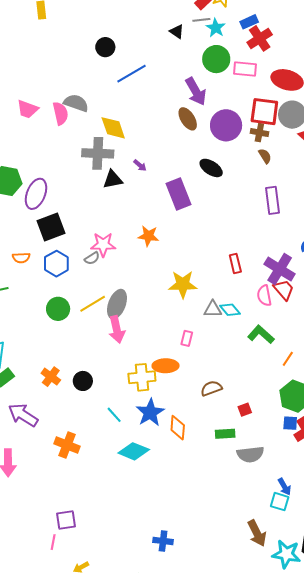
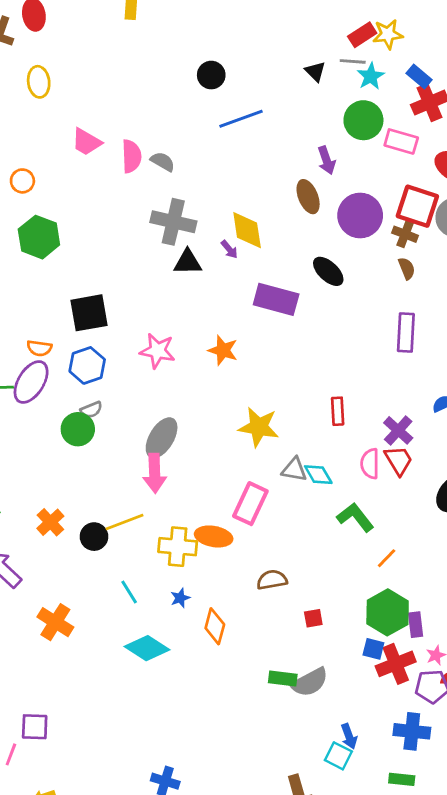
blue rectangle: (249, 22) -> (419, 77), turned 54
purple arrow: (196, 91) -> (326, 160), size x0.7
gray semicircle: (76, 103) -> (163, 162), moved, size x0.7
yellow diamond: (113, 128) -> (247, 230), moved
purple ellipse: (36, 194) -> (31, 382), moved
purple rectangle: (179, 194) -> (276, 299), turned -64
gray semicircle: (92, 258) -> (91, 410), moved
purple cross: (280, 269) -> (398, 430), size x0.7
yellow line: (93, 304) -> (124, 522), moved
pink rectangle: (187, 338) -> (250, 504), size x1.8
blue star: (150, 412) -> (180, 598), size x0.5
green rectangle: (225, 434) -> (283, 678), moved
gray semicircle: (250, 454) -> (310, 682), turned -32

